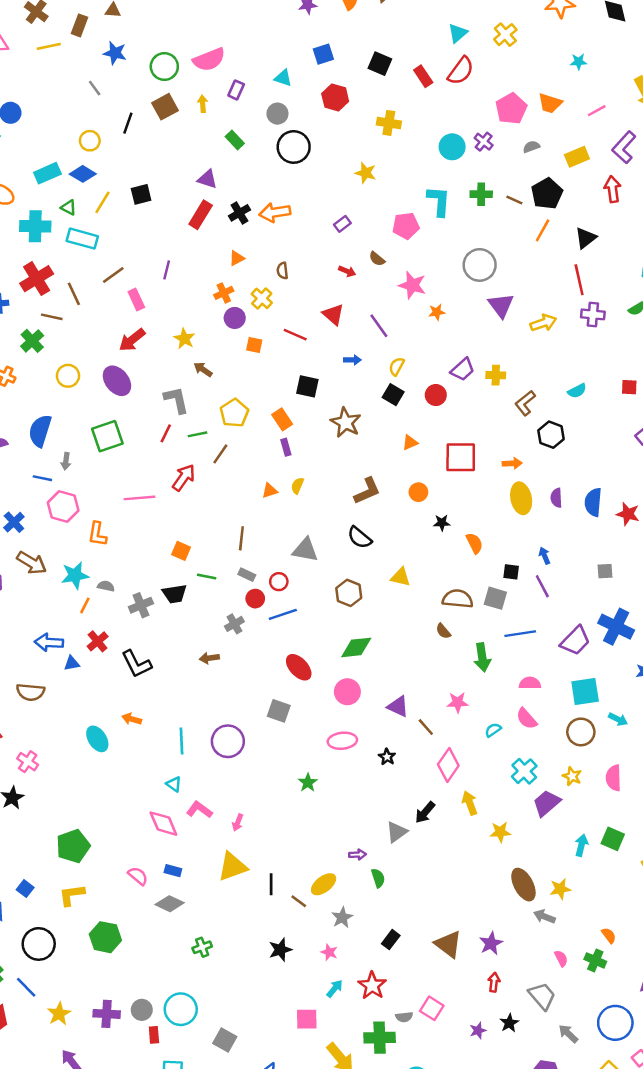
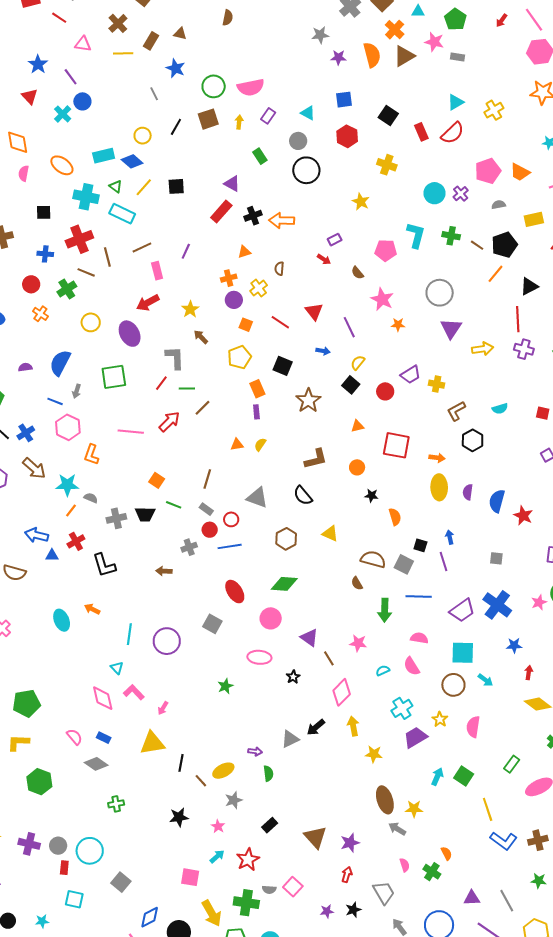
red arrow: (347, 271) -> (324, 259), moved
yellow pentagon: (234, 413) -> (239, 357), moved

